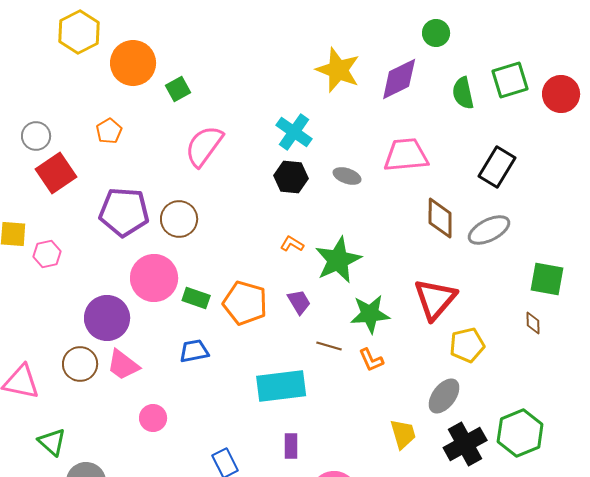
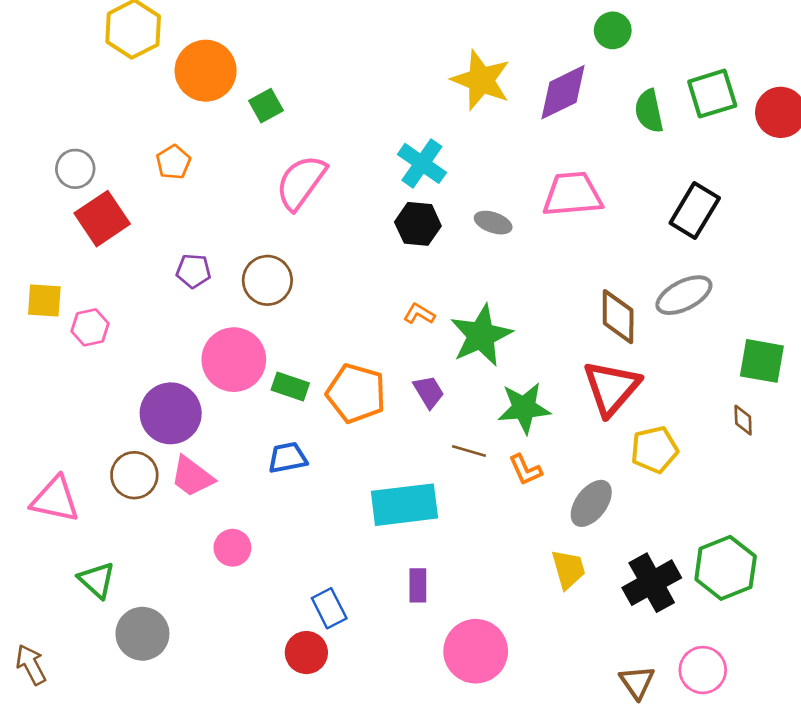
purple pentagon: (124, 212) -> (193, 271), size x0.5
brown diamond: (440, 218) -> (618, 317), moved
gray ellipse: (444, 396) -> (591, 503), moved

